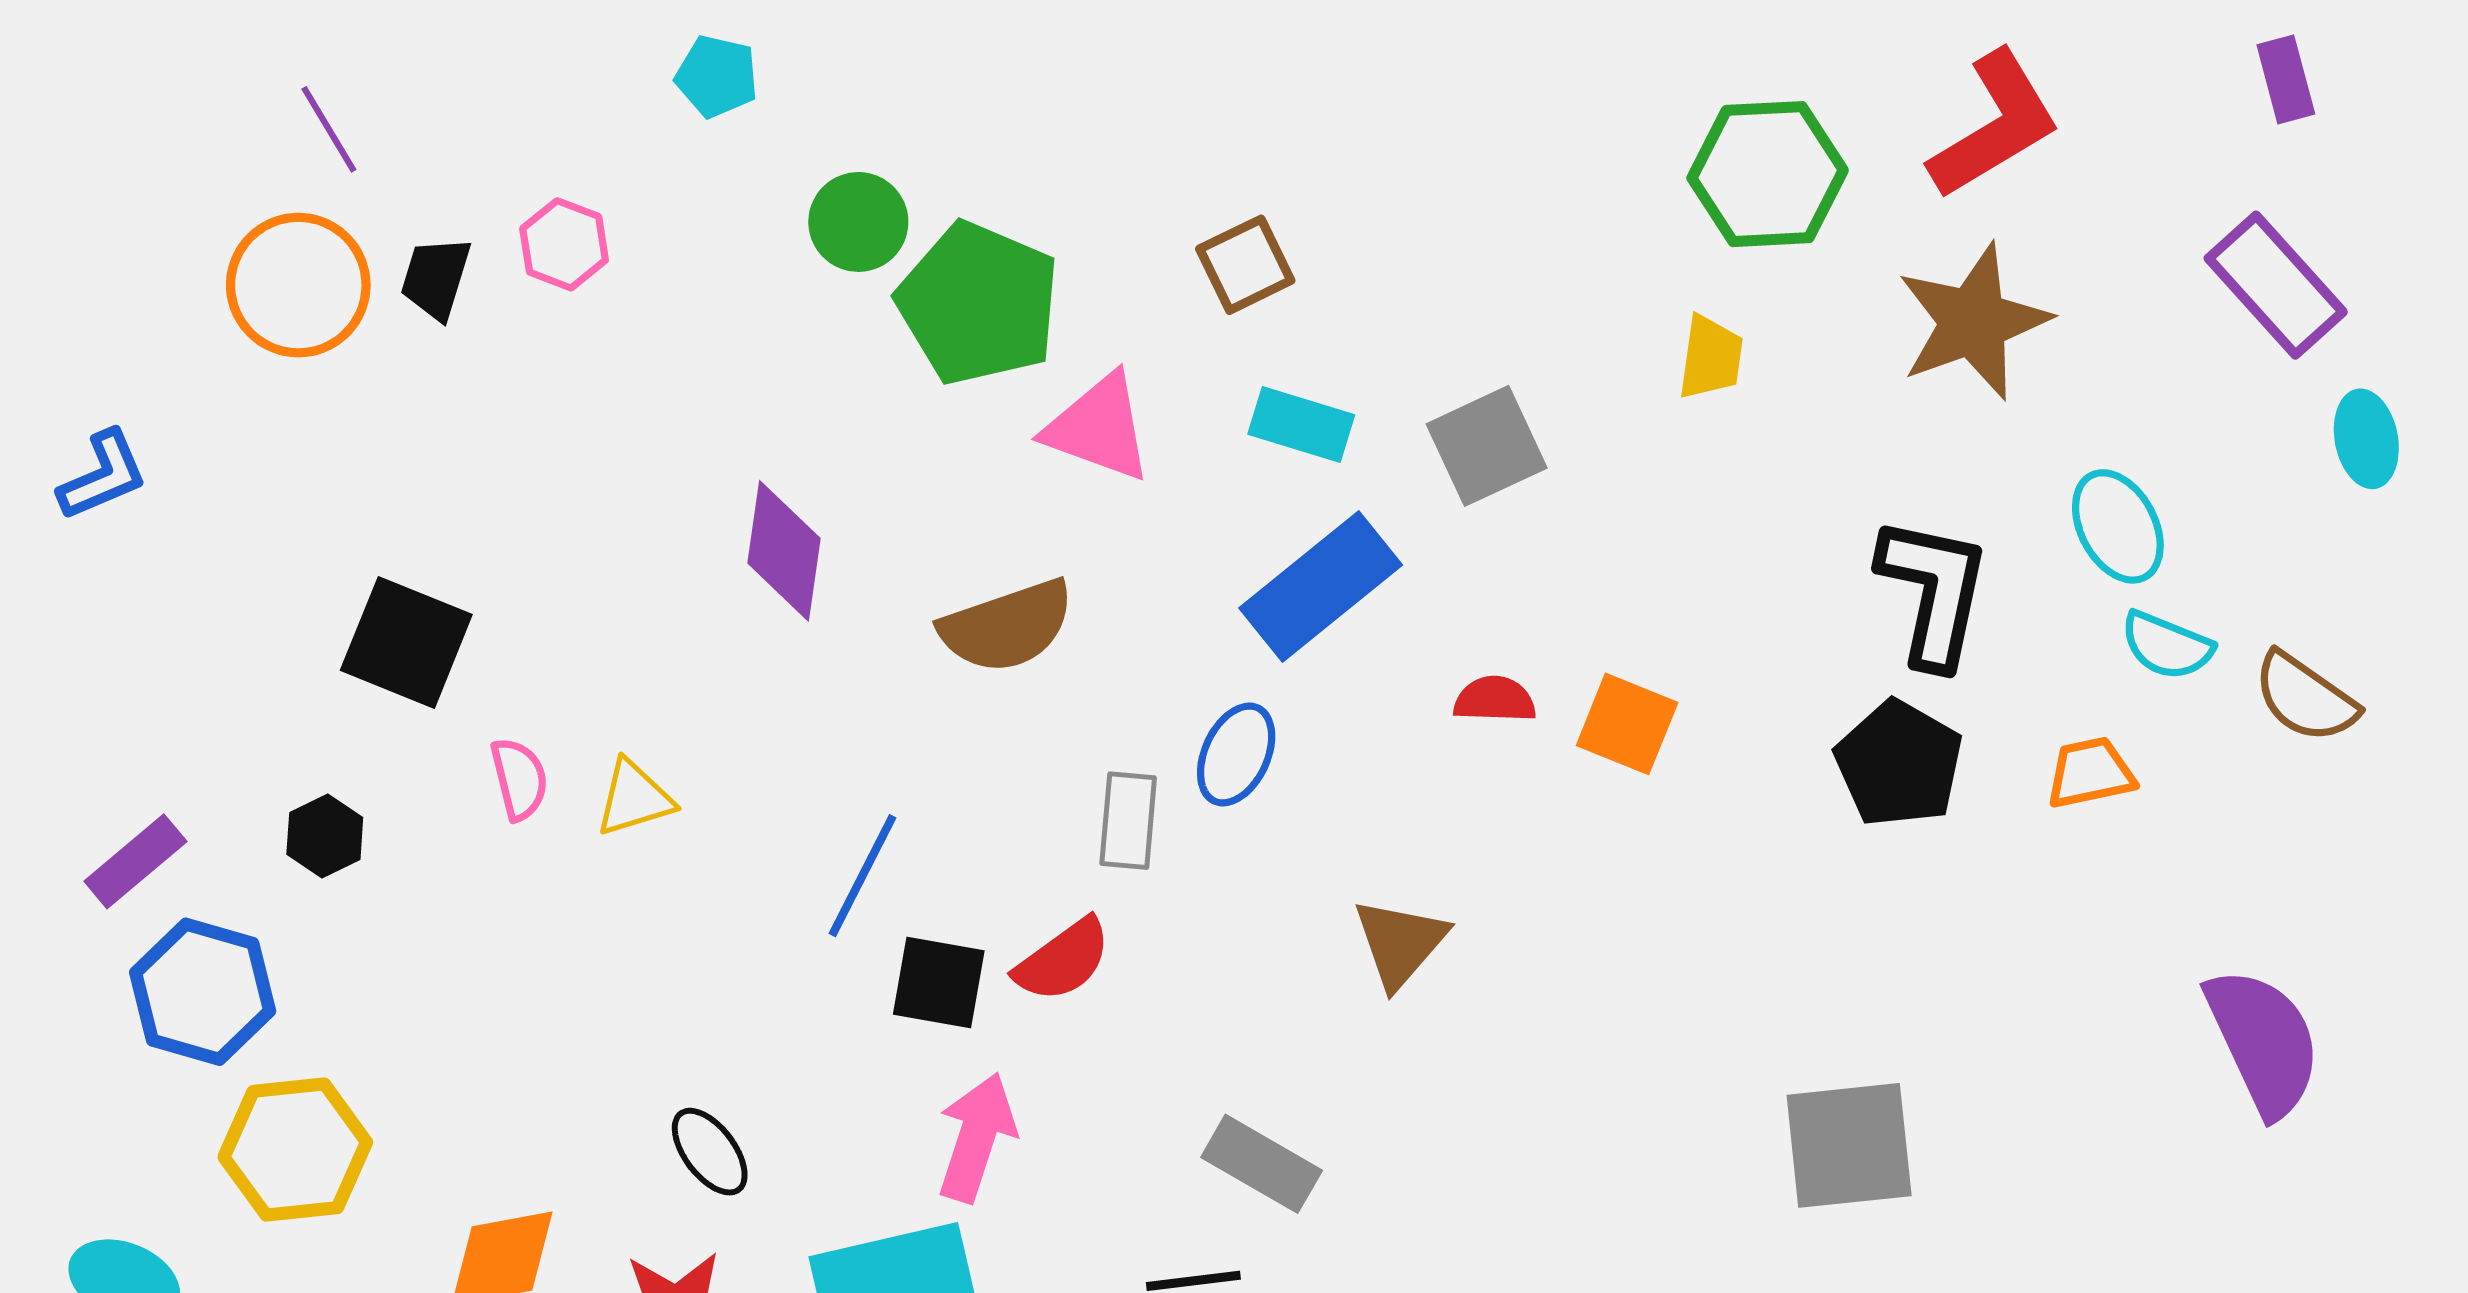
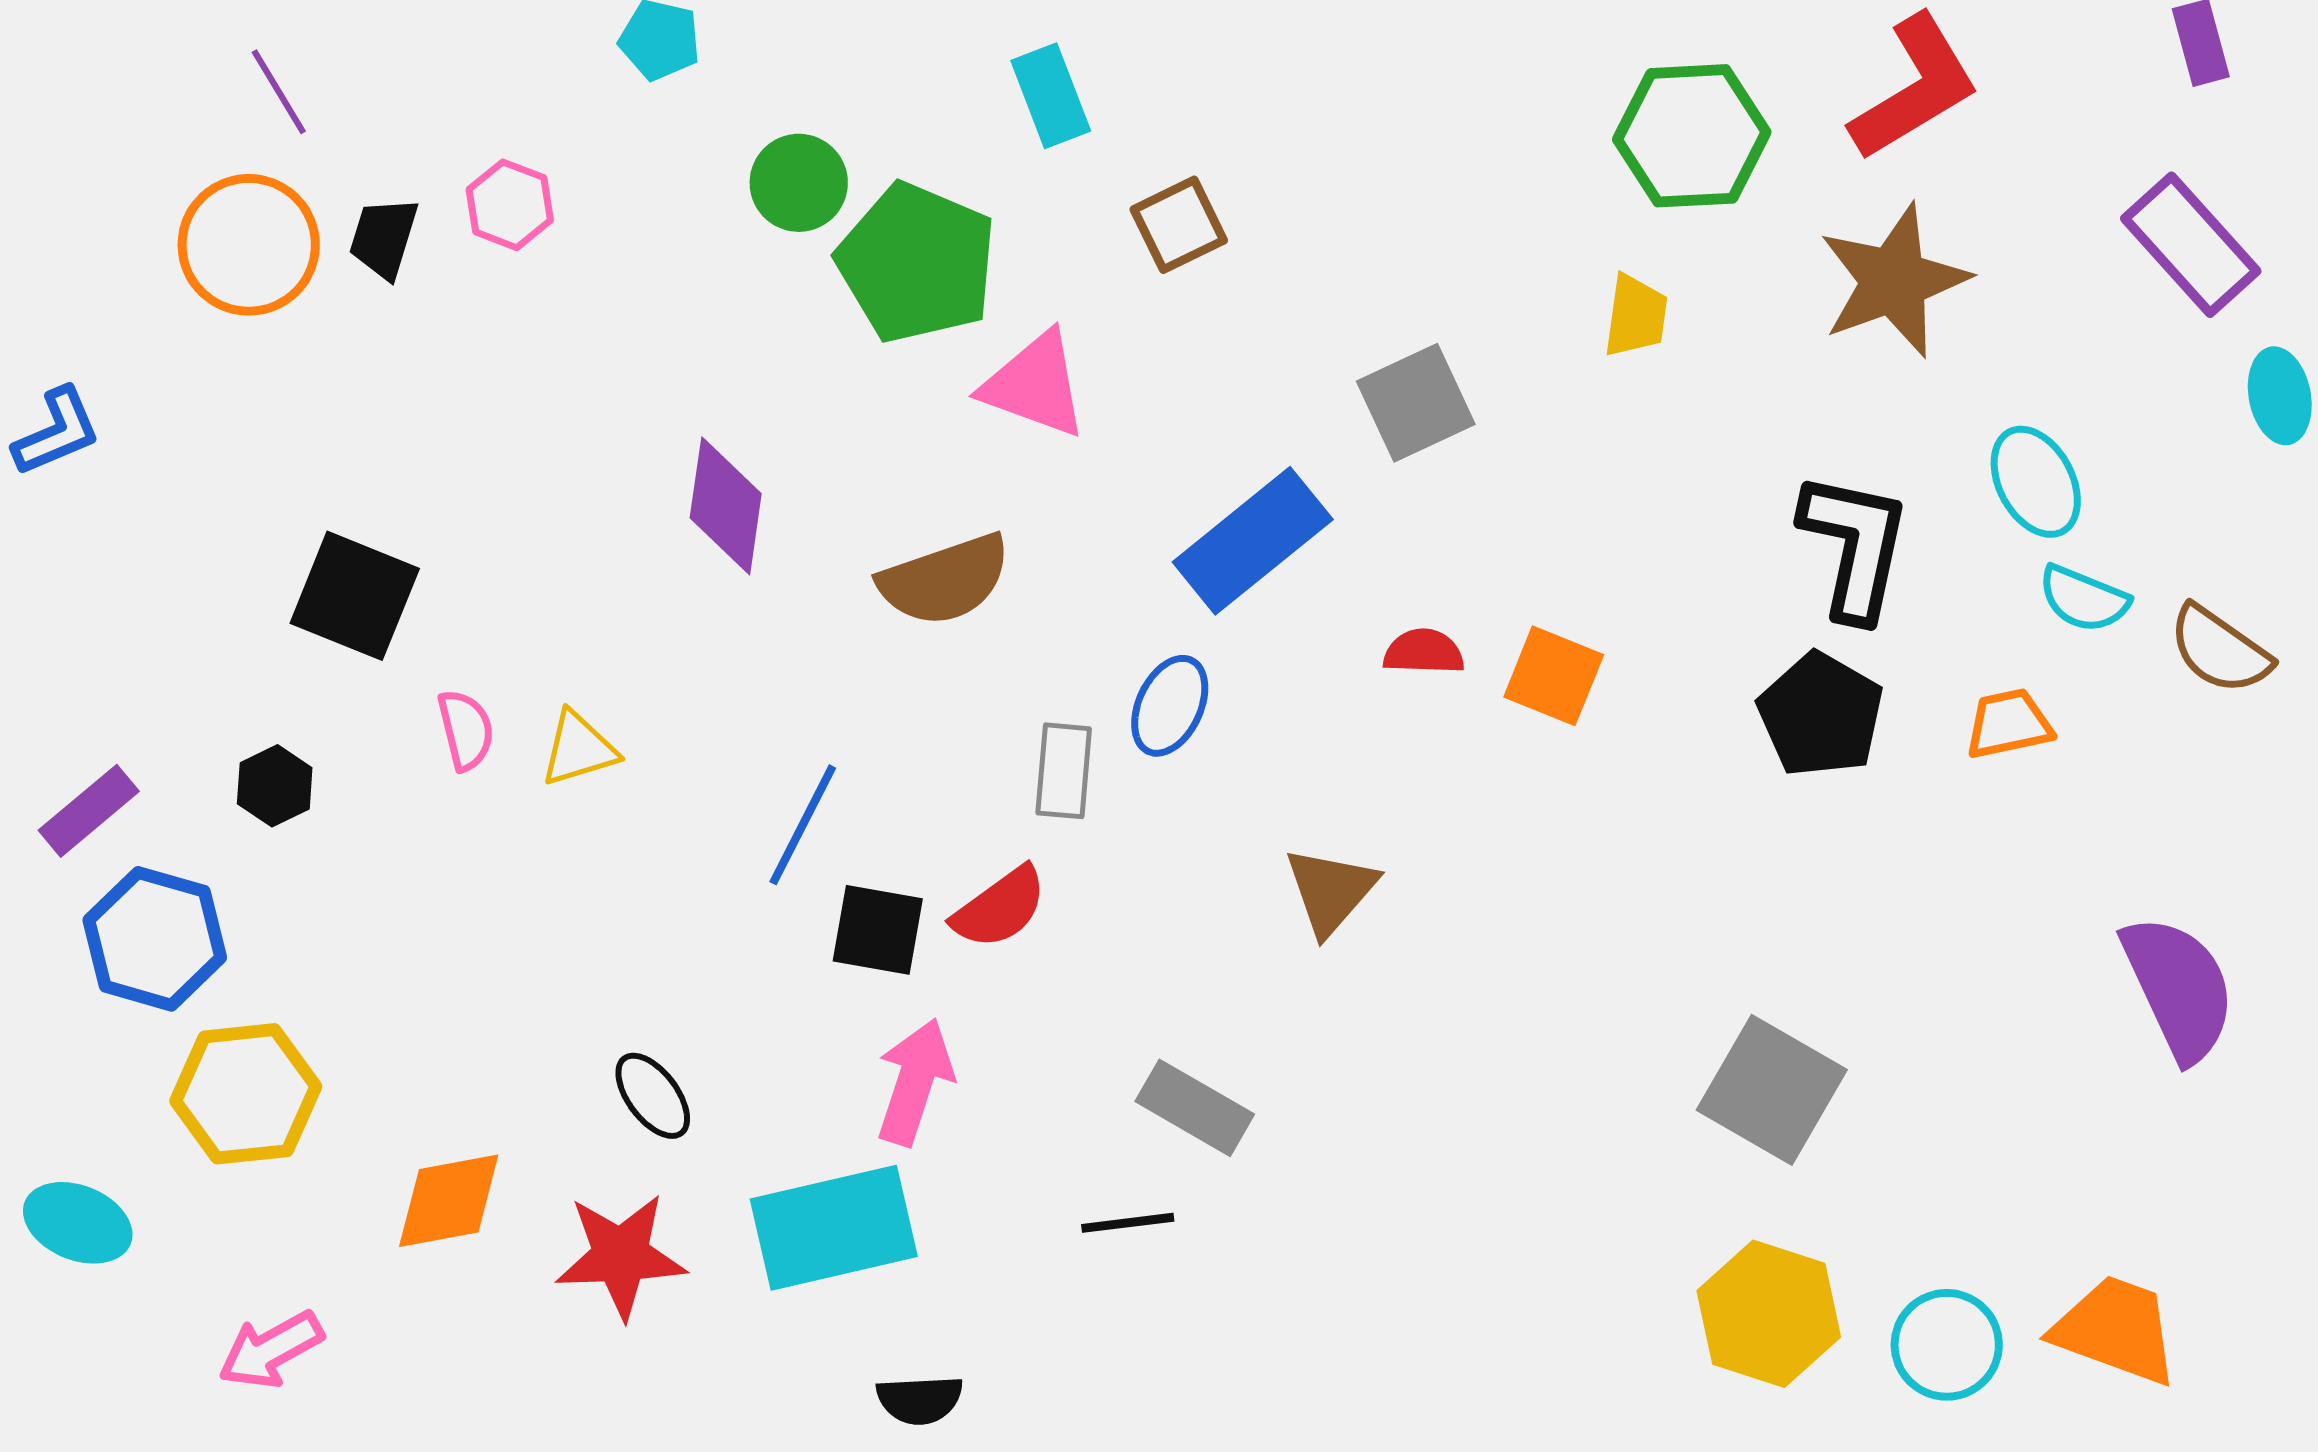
cyan rectangle: (1301, 425) -> (1051, 96), moved, turned 52
gray square: (1849, 1145) -> (1772, 1090), turned 36

